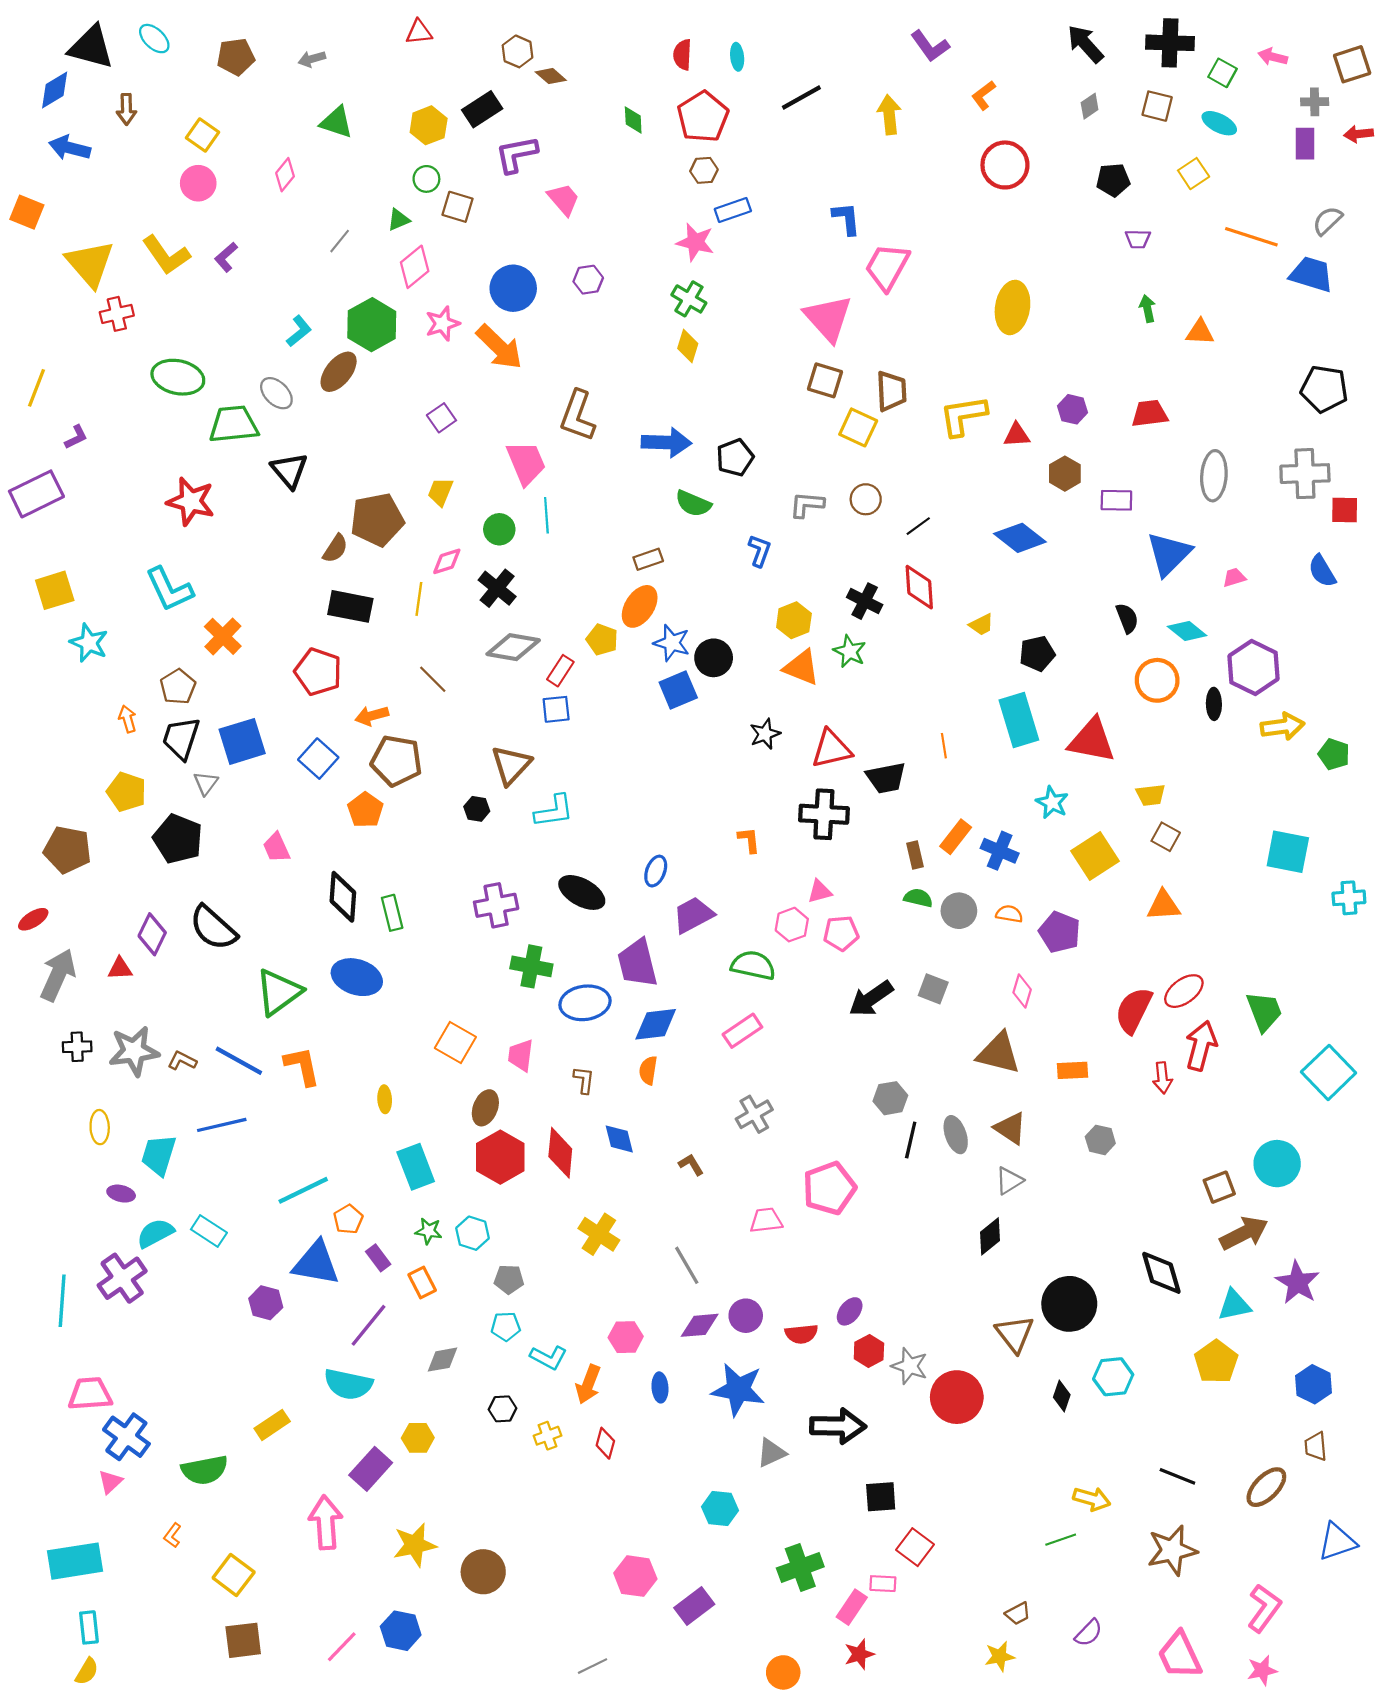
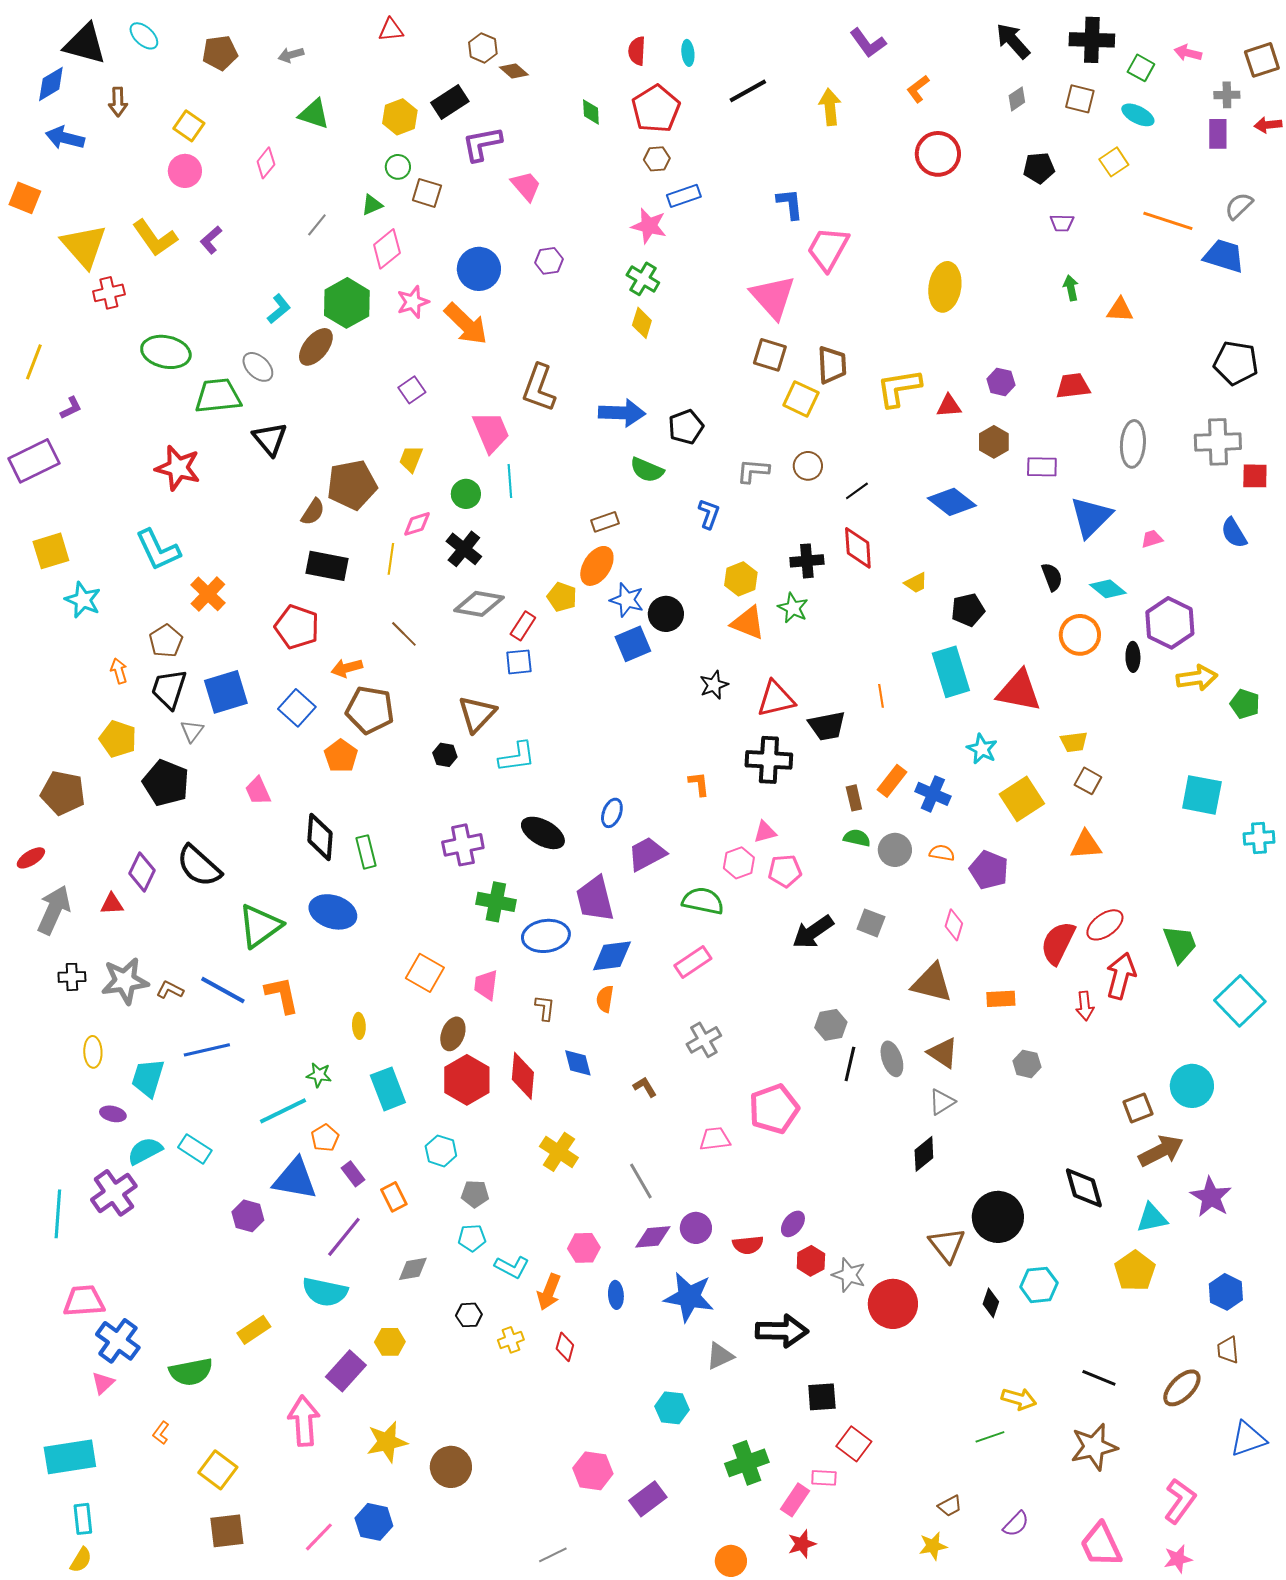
black cross: (865, 601) -> (807, 561), turned -32
green star: (429, 1231) -> (319, 1075), moved

